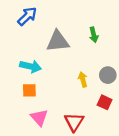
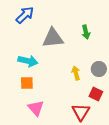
red triangle: (74, 122) -> (81, 112), moved

